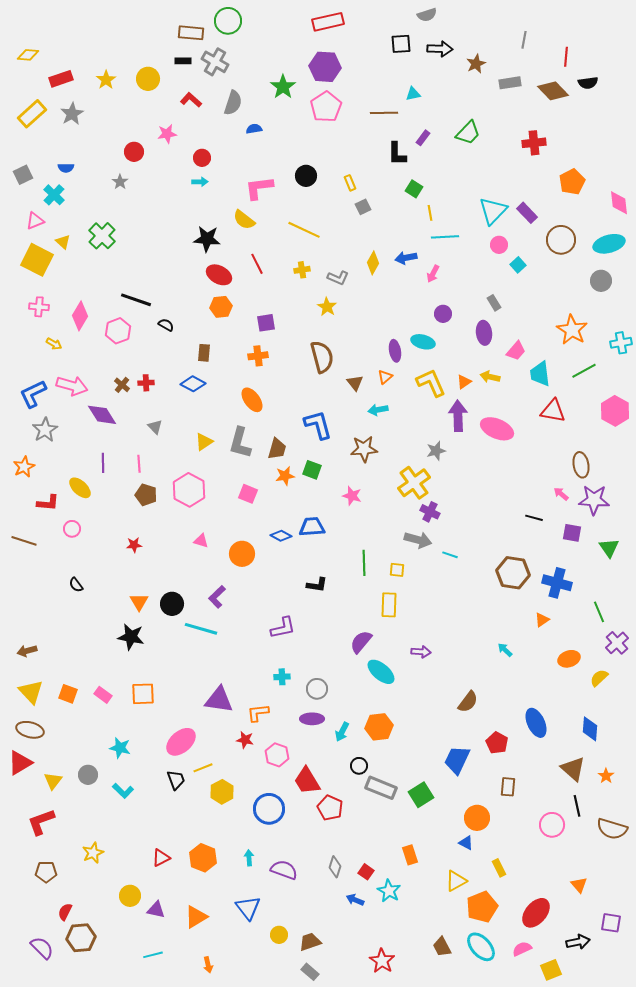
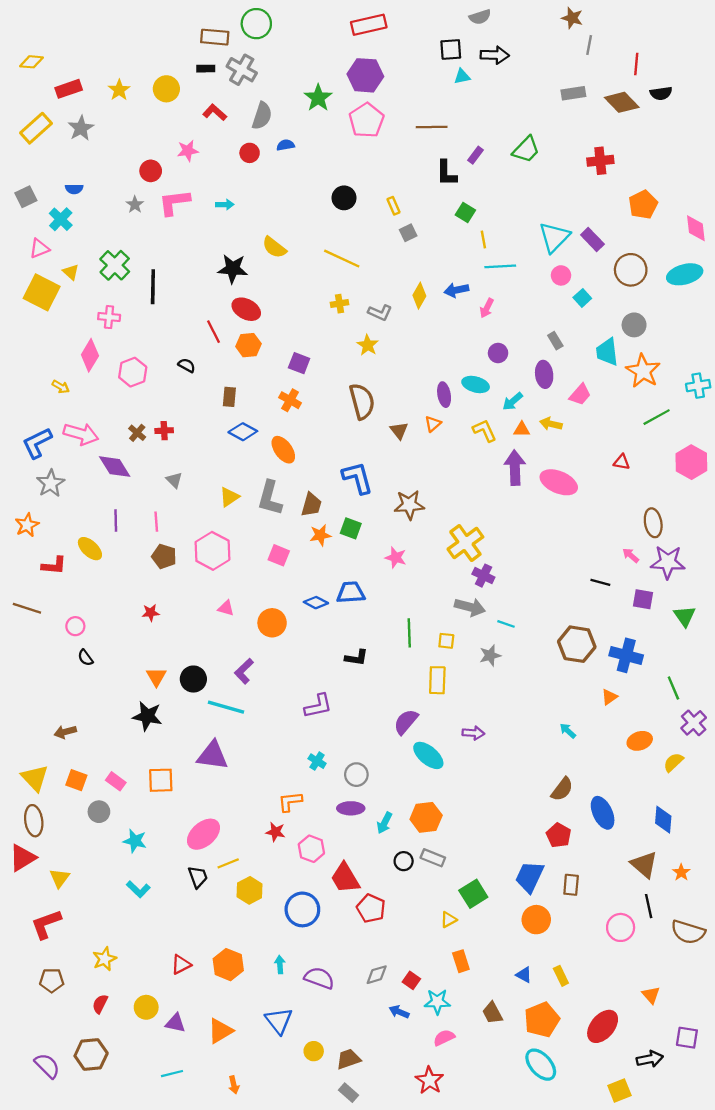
brown star: (476, 64) -> (572, 18), moved, turned -30
cyan triangle: (413, 94) -> (462, 76), moved
red circle: (202, 158) -> (250, 153), moved
pink L-shape: (259, 188) -> (174, 202), moved
red line: (257, 264) -> (214, 332), moved
gray circle: (601, 281) -> (634, 325), moved
black line: (136, 300) -> (153, 287), moved, turned 72
pink cross: (39, 307) -> (109, 317), moved
purple square: (266, 323) -> (299, 363), turned 30
orange cross: (258, 356) -> (290, 400), turned 36
cyan trapezoid: (540, 374) -> (607, 352), moved
orange triangle: (464, 382) -> (522, 429), turned 35
yellow L-shape: (431, 383) -> (485, 431), size x0.7
blue diamond: (193, 384) -> (243, 432), moved
cyan arrow: (378, 410) -> (513, 401), moved, turned -30
red triangle: (553, 411) -> (622, 462), size x0.6
gray star: (436, 451) -> (490, 655), moved
pink circle: (72, 529) -> (75, 626), moved
brown arrow: (27, 651) -> (65, 732), moved
cyan cross: (282, 677) -> (317, 761), turned 35
purple triangle: (219, 700) -> (212, 755), moved
brown semicircle: (468, 702) -> (562, 789), moved
brown ellipse: (30, 730) -> (34, 821), turned 68
blue trapezoid: (457, 760) -> (530, 877), moved
gray circle: (88, 775) -> (99, 812), moved
gray rectangle: (381, 788) -> (433, 858), moved, size x0.7
blue triangle: (466, 843) -> (524, 975), moved
gray diamond: (335, 867) -> (377, 975), turned 55
yellow triangle: (456, 881) -> (449, 920), moved, size x0.7
cyan star: (389, 891) -> (437, 1002), turned -30
red semicircle: (65, 912) -> (100, 1004), moved
brown trapezoid: (442, 947) -> (492, 1013), moved
pink semicircle: (522, 949) -> (444, 1038), moved

